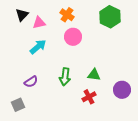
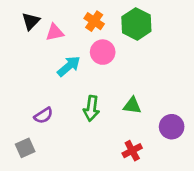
green hexagon: (110, 17) -> (136, 24), moved
cyan arrow: (38, 47) -> (69, 66), moved
red cross: (89, 97) -> (132, 151), moved

